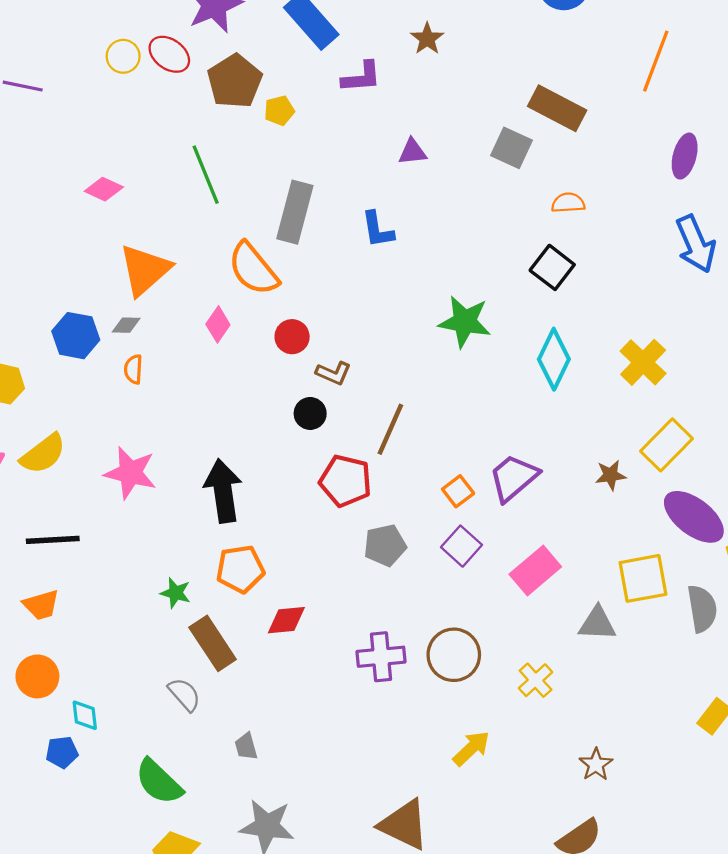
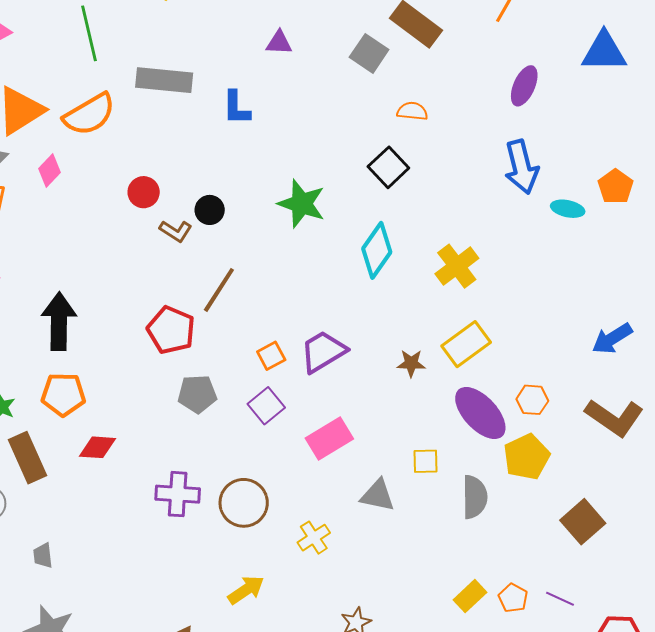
gray rectangle: (295, 212) -> (164, 80), turned 72
orange semicircle: (253, 269) -> (89, 114), moved, turned -90
pink diamond: (218, 324) -> (49, 171), moved
black circle: (310, 413) -> (210, 210), moved
yellow square: (643, 578) -> (426, 461), size x0.6

